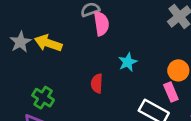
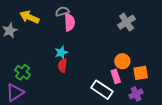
yellow arrow: (48, 43) -> (29, 17), moved
cyan star: (128, 62) -> (61, 52), moved

